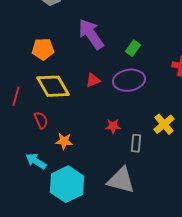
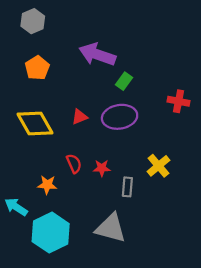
purple arrow: (91, 34) -> (97, 55), moved, turned -36
orange pentagon: (43, 49) -> (37, 68), moved, turned -30
red semicircle: (41, 120) -> (74, 164), moved

